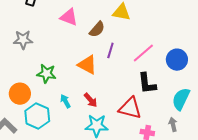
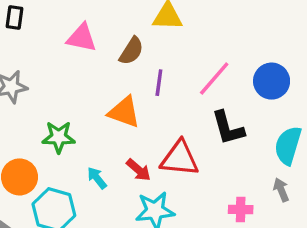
red triangle: (130, 108) -> (180, 158), moved

